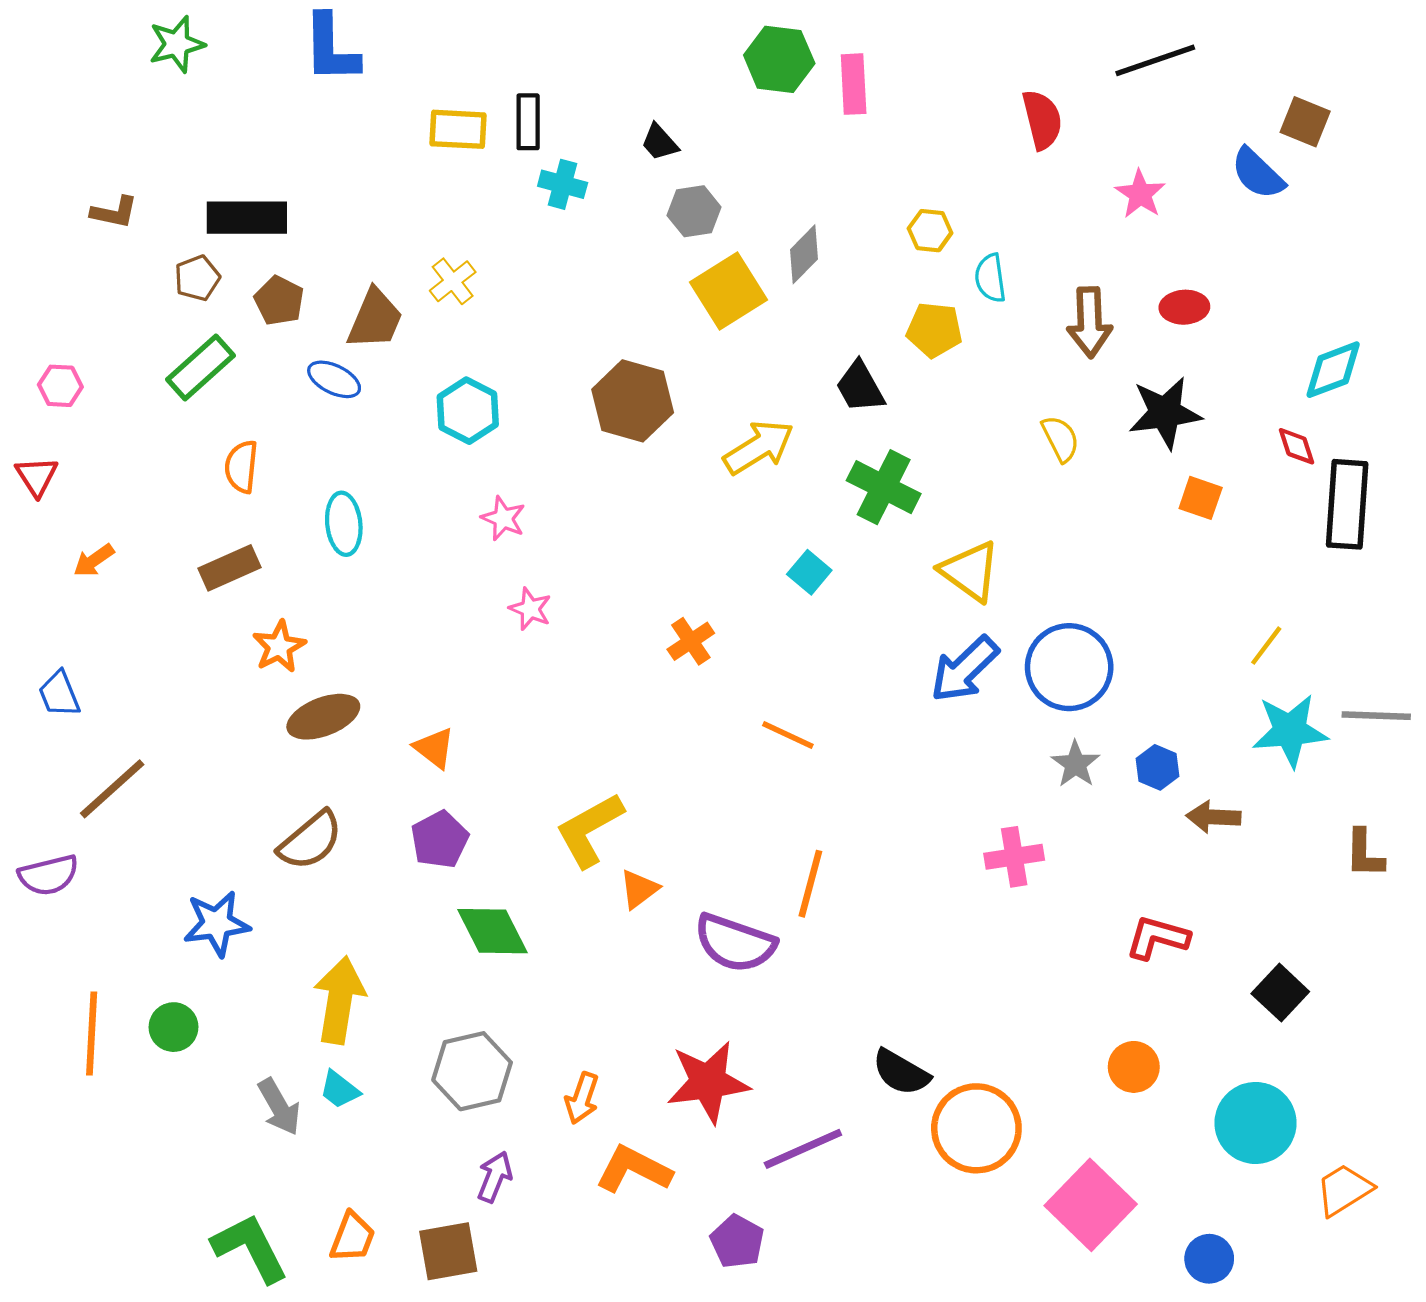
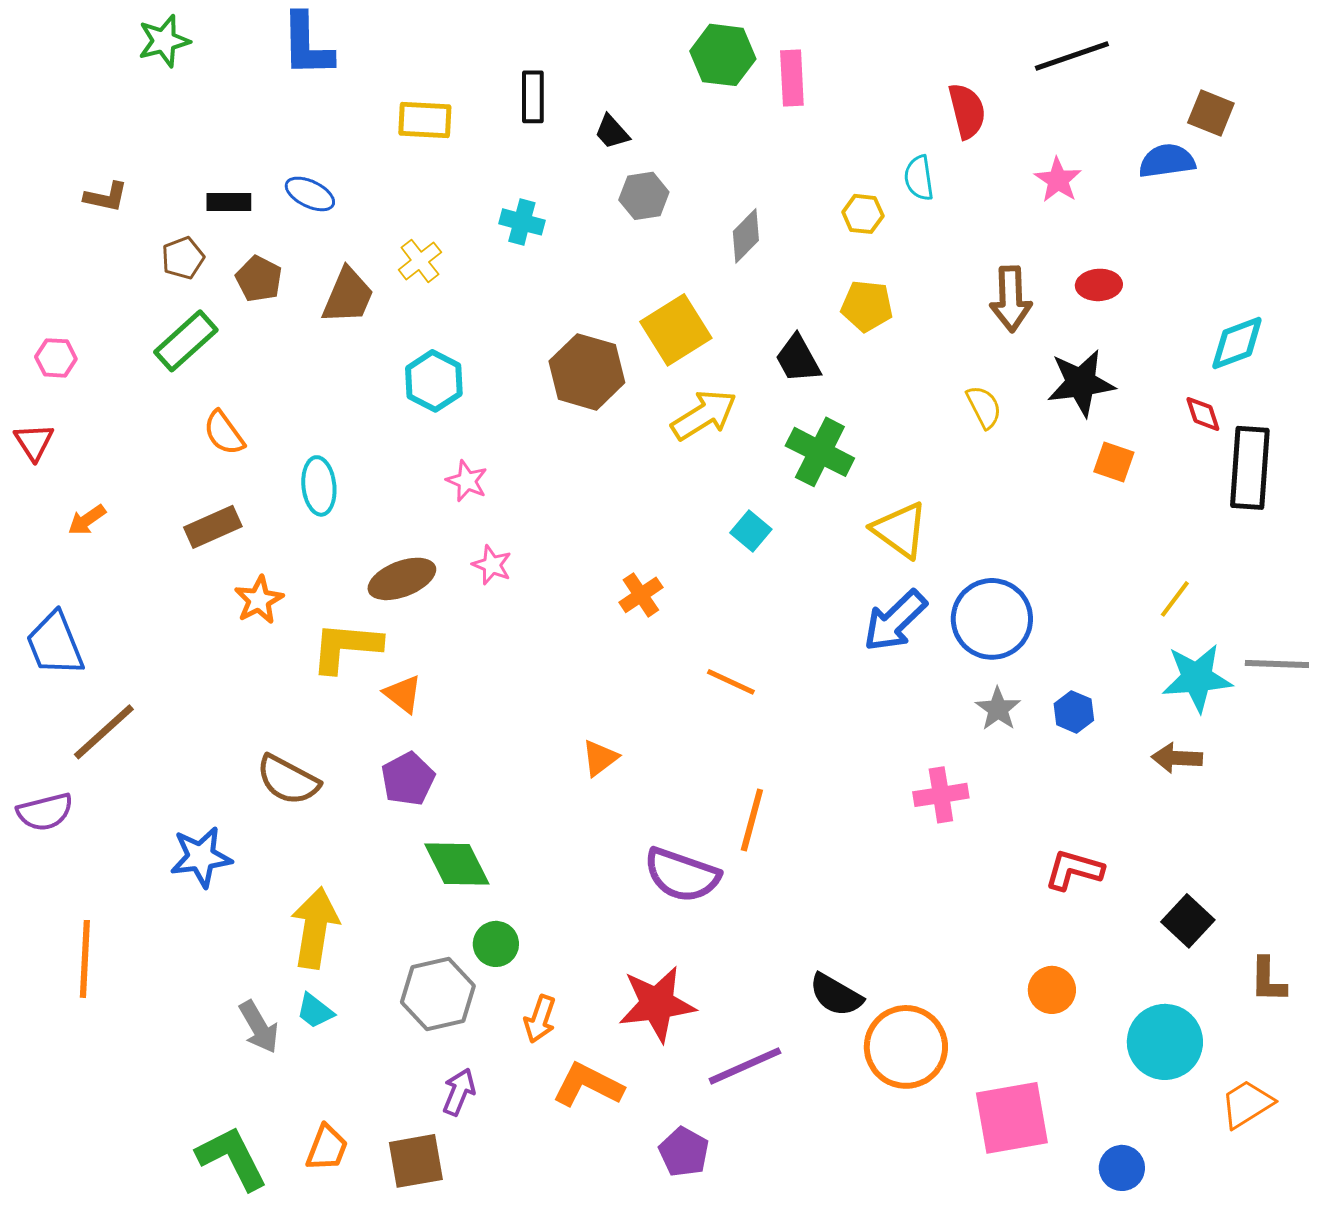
black rectangle: (528, 122) -> (533, 97), moved
blue semicircle: (1258, 174) -> (1167, 161), turned 128
cyan cross: (563, 184) -> (522, 222), moved
black rectangle: (247, 218) -> (229, 202), size x0.6
cyan semicircle: (990, 278) -> (919, 178), moved
yellow square: (729, 291) -> (676, 330), moved
blue ellipse: (334, 379) -> (310, 194), moved
orange semicircle: (241, 467) -> (224, 433), turned -42
blue trapezoid: (59, 694) -> (55, 644), size x1.5
brown ellipse: (323, 717) -> (402, 579), moved
brown arrow: (1213, 817) -> (1177, 758), moved
yellow L-shape: (590, 830) -> (346, 647), moved, turned 34
brown semicircle: (310, 841) -> (288, 780), turned 68
brown L-shape: (1364, 854) -> (1268, 980), moved
orange triangle: (639, 889) -> (600, 758), moved
green circle: (174, 1027) -> (496, 944), moved
pink square: (1091, 1205) -> (1012, 1118), turned 36

